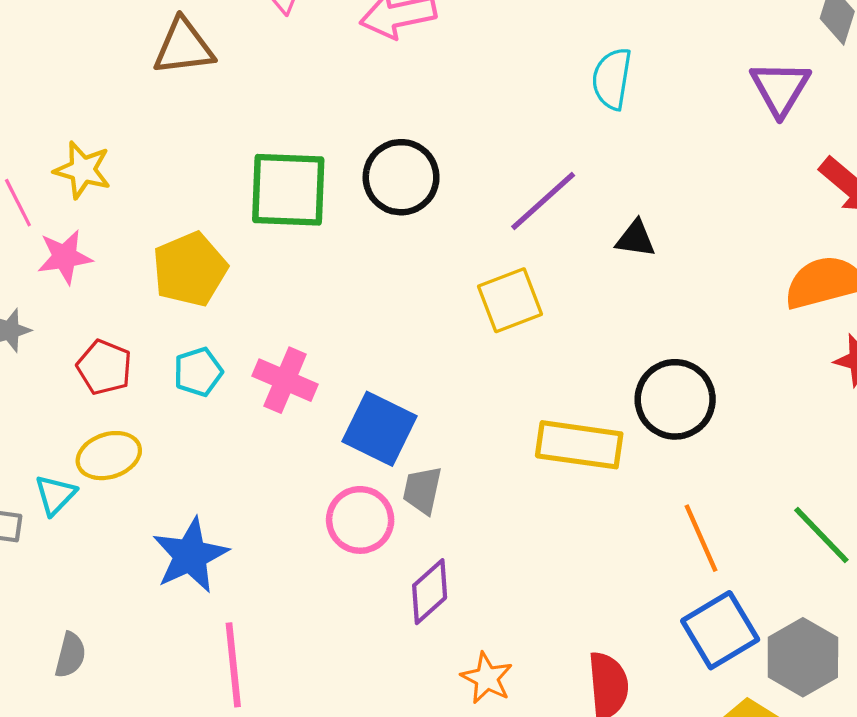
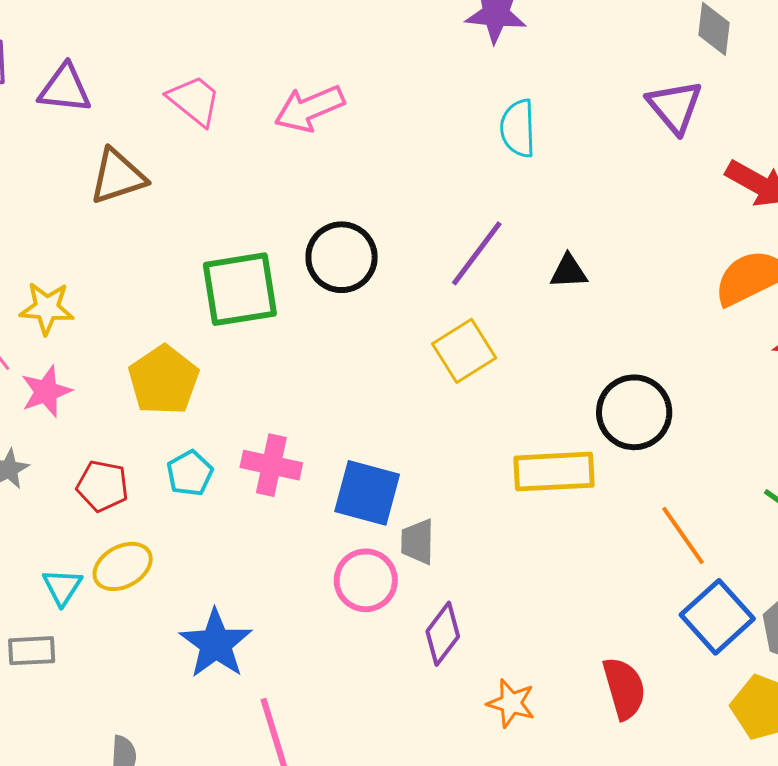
cyan triangle: (55, 495) -> (62, 587), moved

